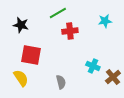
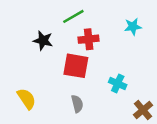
black star: (21, 25) -> (43, 40), moved
red square: (31, 55) -> (76, 66), moved
brown cross: (113, 77) -> (143, 110), moved

